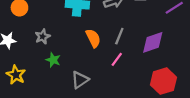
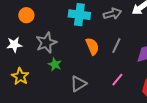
gray star: (43, 37) -> (46, 43), size x1.5
pink line: (117, 59) -> (117, 80), moved

